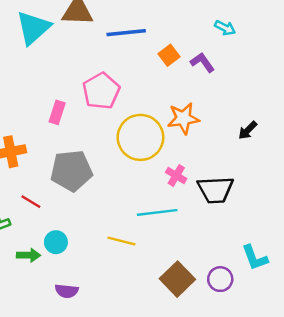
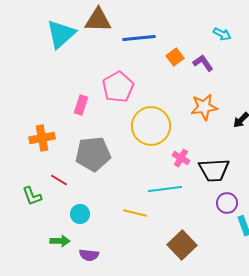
orange star: (183, 118) -> (204, 107), moved
green arrow: (29, 255) -> (60, 241), moved
purple circle: (220, 279) -> (227, 203), moved

